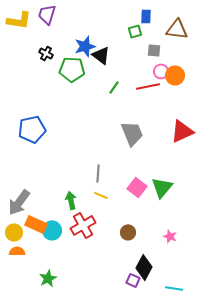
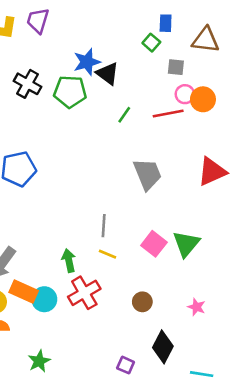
green square: (135, 31) -> (151, 43), turned -32
black cross: (46, 53) -> (28, 84), moved, size x1.5
purple square: (133, 280) -> (126, 365), moved

